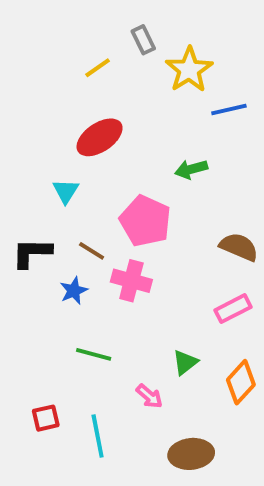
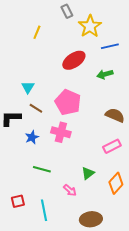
yellow line: (98, 68) -> (37, 32), moved, turned -32
red ellipse: (100, 137) -> (74, 60), moved
green arrow: (191, 169) -> (105, 74), moved
brown line: (92, 251) -> (36, 108), moved

